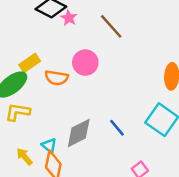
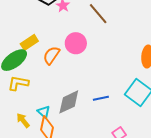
orange semicircle: (56, 78) -> (51, 55), turned 114
blue line: (117, 128) -> (101, 98), turned -63

